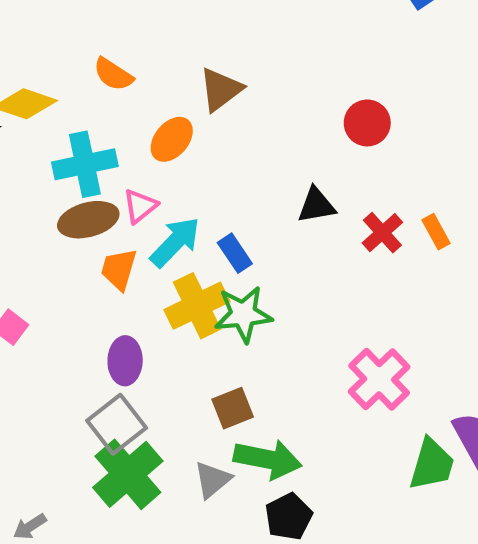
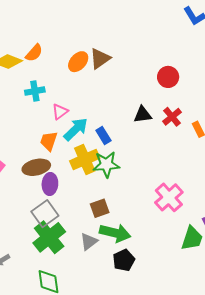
orange semicircle: (113, 74) -> (34, 53), moved, turned -84
orange ellipse: (172, 139) -> (78, 62), moved
cyan cross: (85, 164) -> (35, 91), size x0.7
brown ellipse: (88, 220) -> (36, 167), moved
red cross: (382, 233) -> (172, 117), moved

